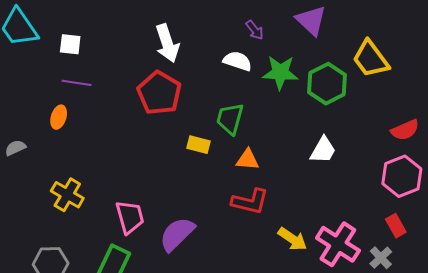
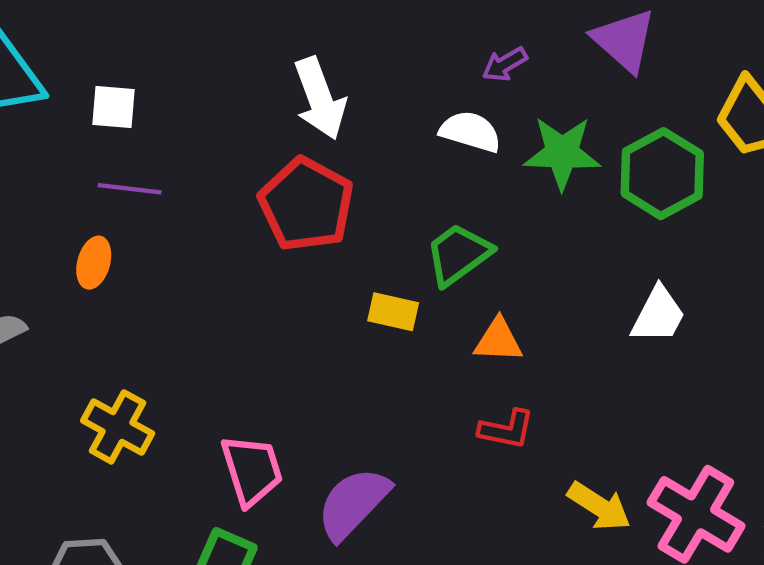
purple arrow: (255, 30) -> (505, 64), turned 100
green trapezoid: (230, 119) -> (458, 254), turned 40
red L-shape: (250, 202) -> (507, 429), size x0.7

